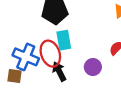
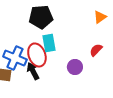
black arrow: (59, 71) -> (33, 71), moved

